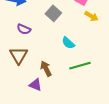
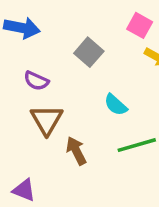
brown triangle: (19, 55) -> (47, 120), moved
purple triangle: (35, 85) -> (24, 190), moved

